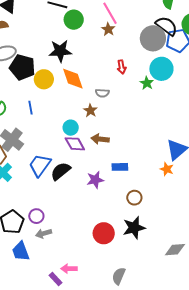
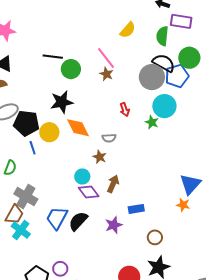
blue line: (31, 108) -> (33, 148), moved
brown arrow: (100, 139) -> (113, 184), turned 114

